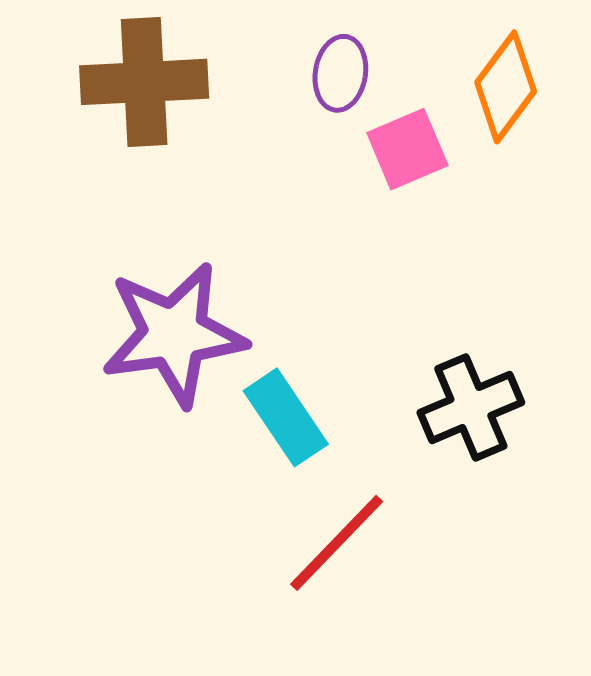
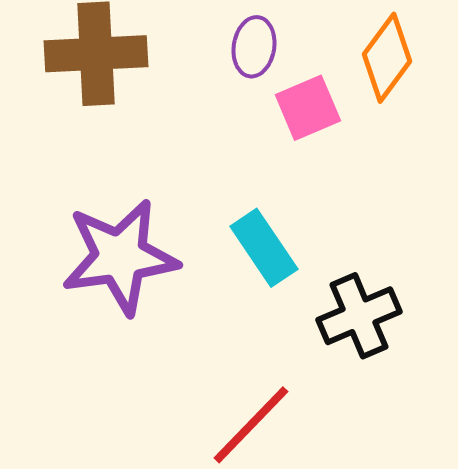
cyan rectangle: (286, 417) -> (264, 248), moved

